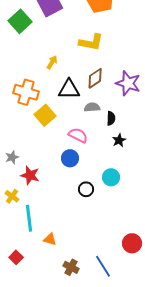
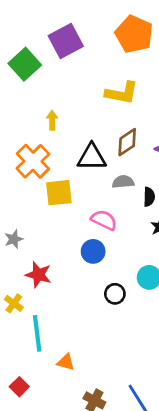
yellow arrow: (52, 62) -> (52, 120), moved, turned -32
orange cross: (26, 92) -> (33, 161), turned 30
yellow square: (45, 115) -> (59, 193), turned 35
gray star: (12, 157) -> (14, 239), moved

